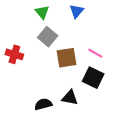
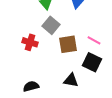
red cross: (14, 54) -> (30, 42), moved
black semicircle: (43, 104) -> (31, 86), moved

